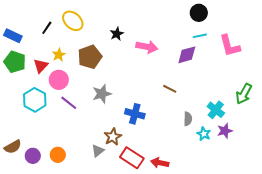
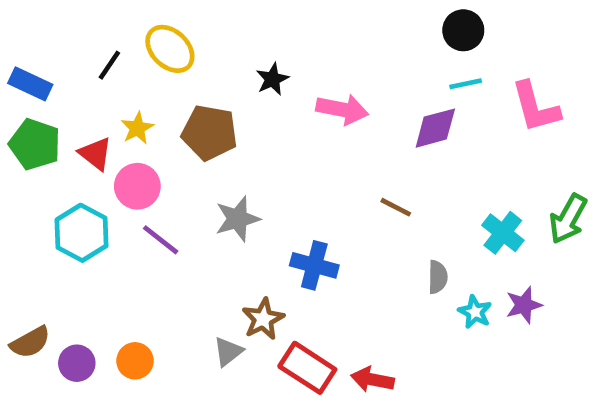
brown pentagon: (90, 57) -> (210, 133), turned 30
red triangle: (41, 66) -> (95, 154), turned -35
cyan cross: (216, 110) -> (503, 233), moved

